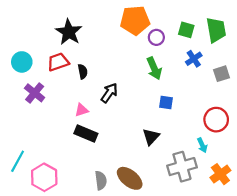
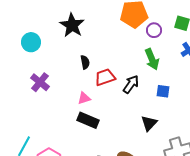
cyan circle: (22, 62) -> (31, 42), moved
red trapezoid: (58, 62) -> (105, 77), moved
black arrow: (109, 93) -> (131, 84), moved

